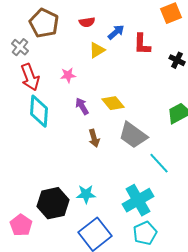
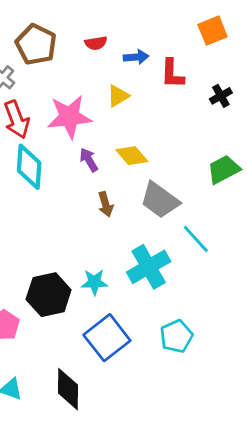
blue arrow: (116, 32) -> (136, 57), turned 36
yellow triangle: (97, 50) -> (118, 96), moved
black cross: (177, 60) -> (221, 96), turned 35
pink star: (68, 75) -> (69, 117), size x2.0
cyan cross: (138, 200) -> (149, 267), moved

